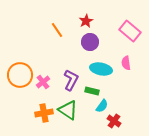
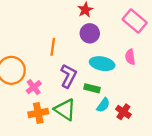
orange line: (57, 30) -> (53, 47), moved, turned 42
pink cross: (43, 82) -> (34, 87), moved
red cross: (114, 121) -> (123, 112), moved

